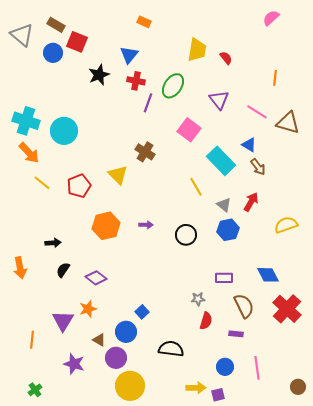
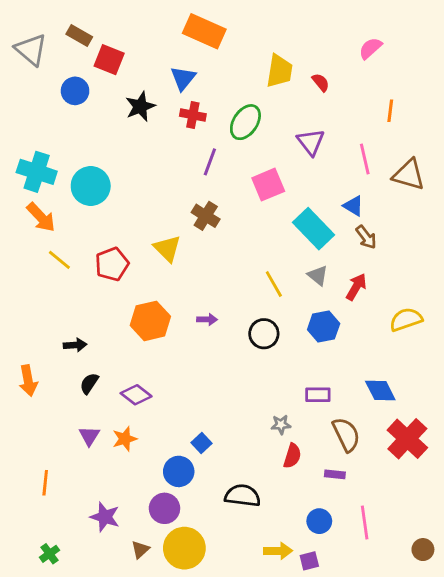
pink semicircle: (271, 18) -> (370, 48), moved
orange rectangle: (144, 22) -> (204, 31), size x2.0
blue circle: (53, 53) -> (75, 91), moved
purple line: (148, 103) -> (210, 162), moved
pink line: (257, 112) -> (365, 159), turned 45
pink square: (189, 130) -> (268, 185), turned 30
yellow line: (196, 187) -> (274, 284), moved
gray triangle: (224, 205) -> (318, 275), moved
purple triangle: (63, 321) -> (89, 436), moved, size x0.7
brown triangle: (99, 340) -> (140, 550), moved, turned 48

